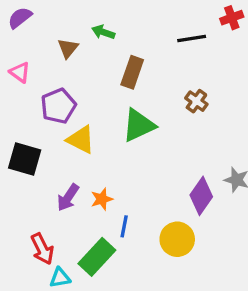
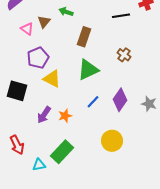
pink triangle: (20, 72) -> (27, 29), moved
purple diamond: (201, 196) -> (120, 100), moved
blue line: (124, 226) -> (93, 102), moved, turned 32
red arrow: (42, 249) -> (17, 145), moved

